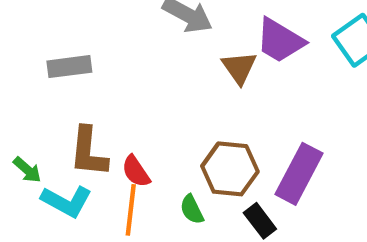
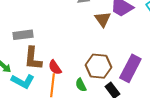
gray rectangle: (69, 67) -> (23, 35), moved

